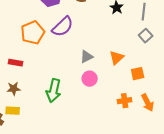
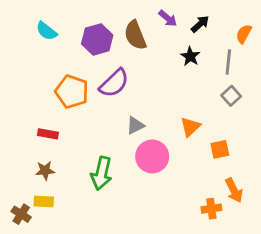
orange pentagon: (33, 33) -> (72, 92), turned -30
gray triangle: (87, 57) -> (135, 125), moved
pink circle: (90, 79) -> (152, 156), size x1.5
orange cross: (125, 101) -> (211, 209), moved

